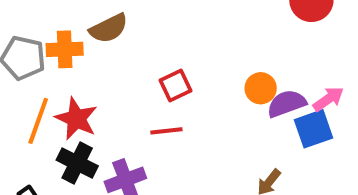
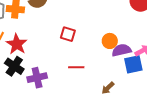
red square: (176, 86) -> (68, 34), turned 35
red line: (166, 131) -> (76, 67), moved

